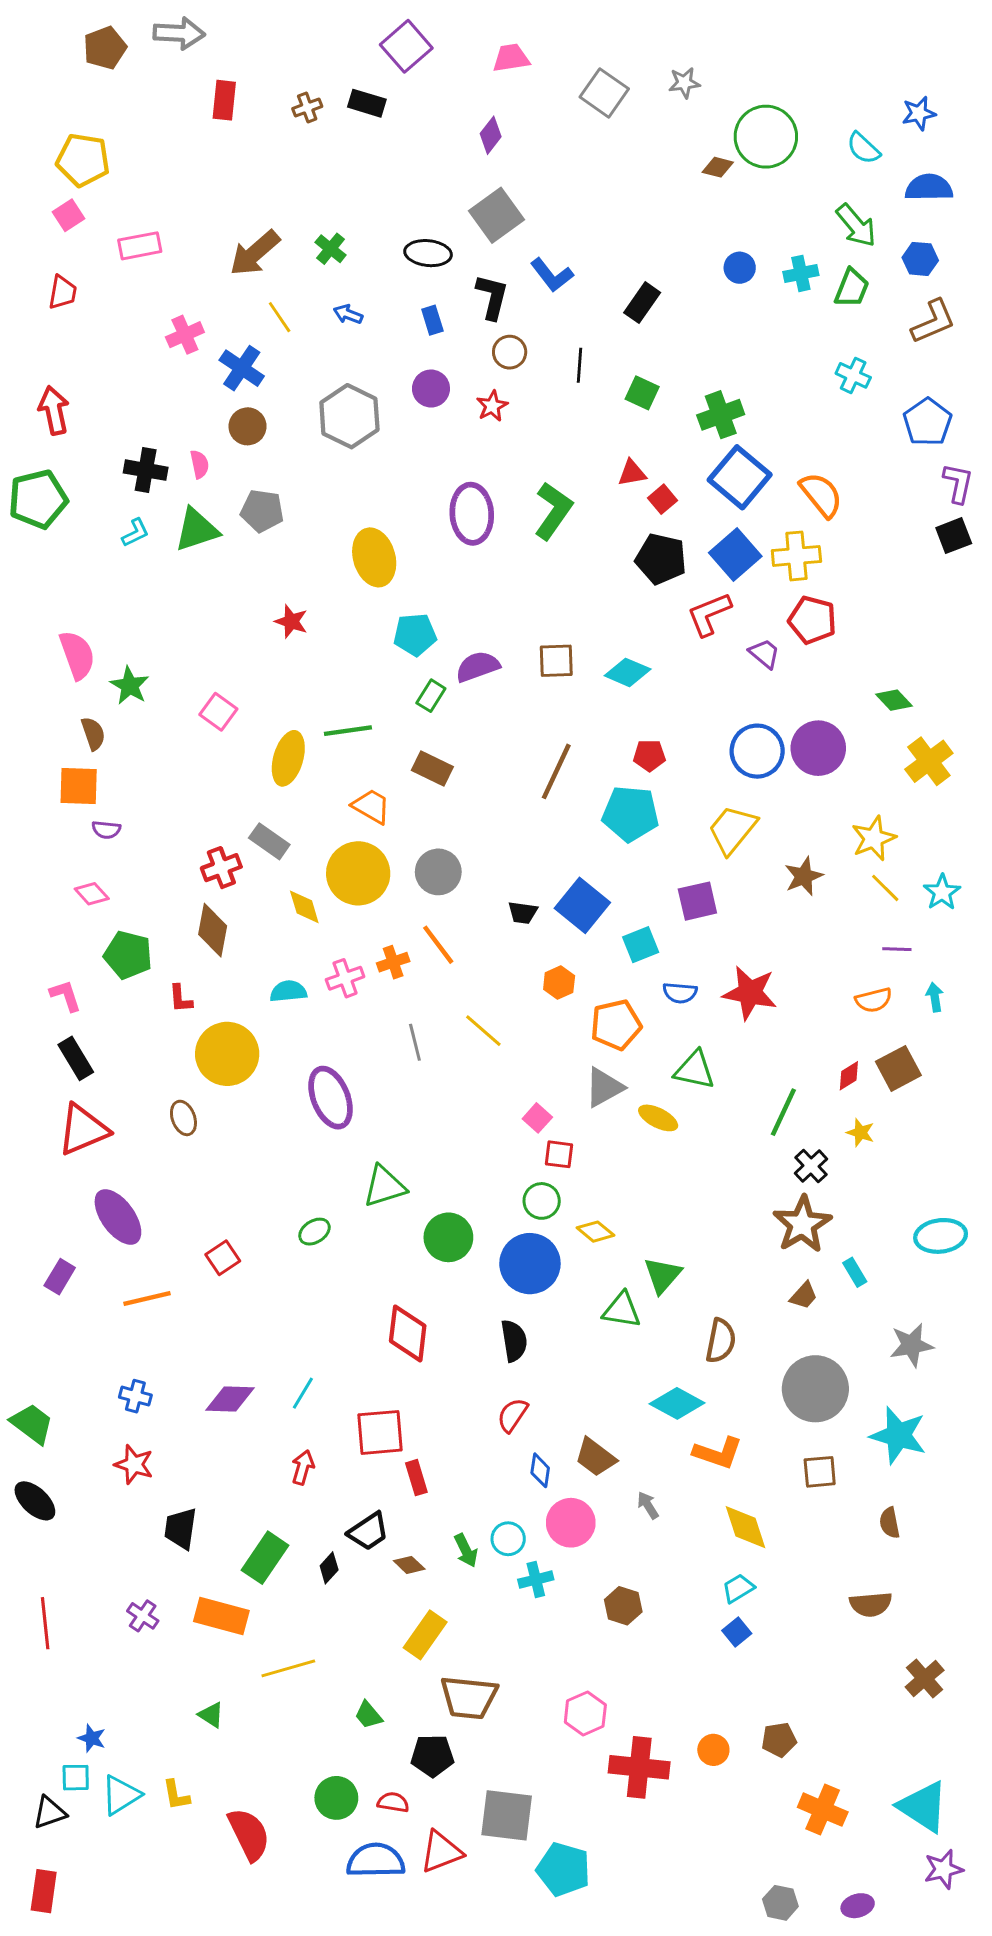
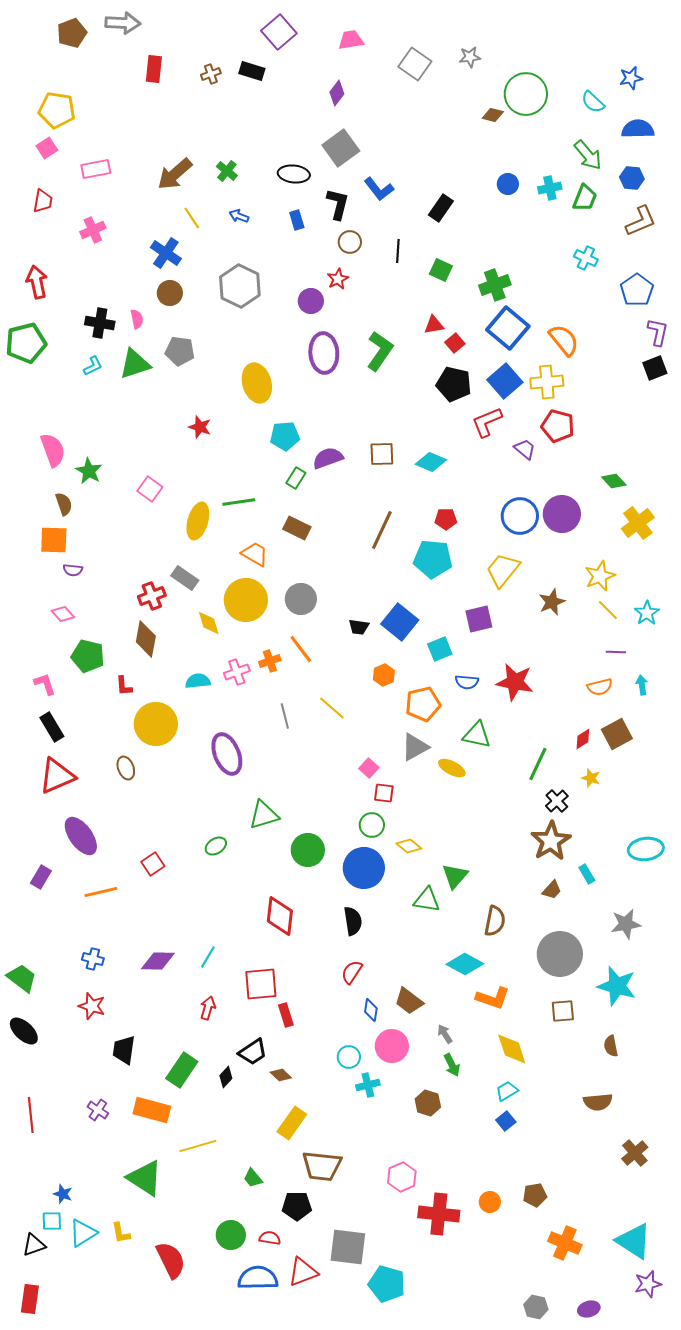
pink cross: (185, 335) -> (93, 230), moved
purple circle: (431, 389) -> (311, 301), moved
green arrow: (466, 1550) -> (452, 1065), moved
green triangle: (211, 1715) -> (145, 1178), size x2.0

